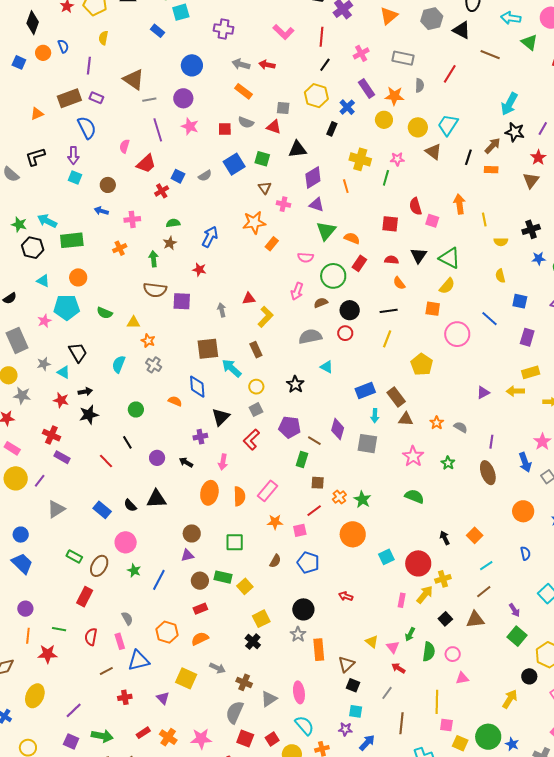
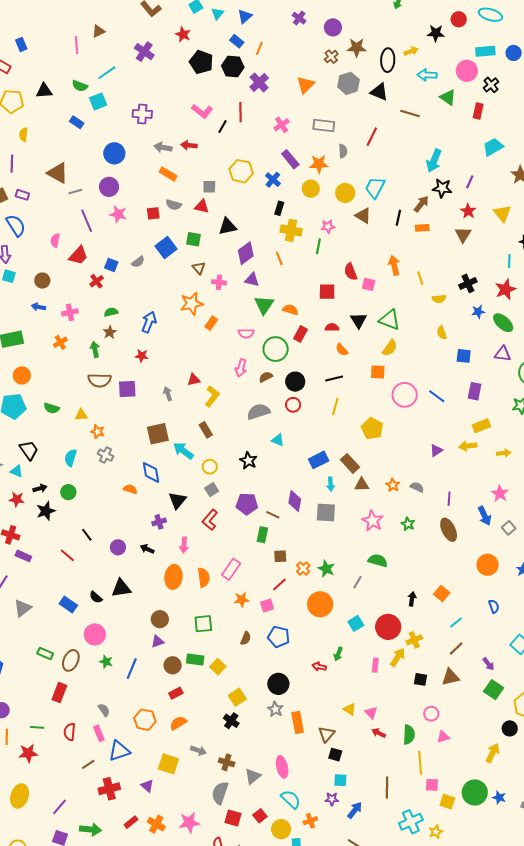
black line: (325, 65) -> (223, 127), moved
black rectangle: (332, 129) -> (279, 208), moved
blue line: (490, 319) -> (437, 396), moved
green circle: (136, 410) -> (68, 492), moved
black arrow: (445, 538) -> (412, 599), turned 40
black square: (445, 619) -> (420, 679), turned -32
green arrow: (410, 634) -> (338, 654), moved
green semicircle: (429, 652) -> (409, 735), moved
gray line: (387, 693) -> (357, 582), moved
red cross: (125, 697) -> (109, 789), size x1.5

